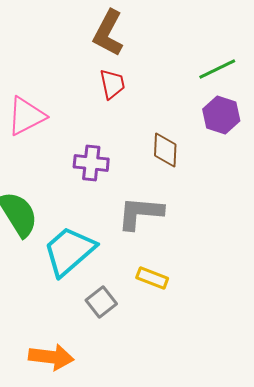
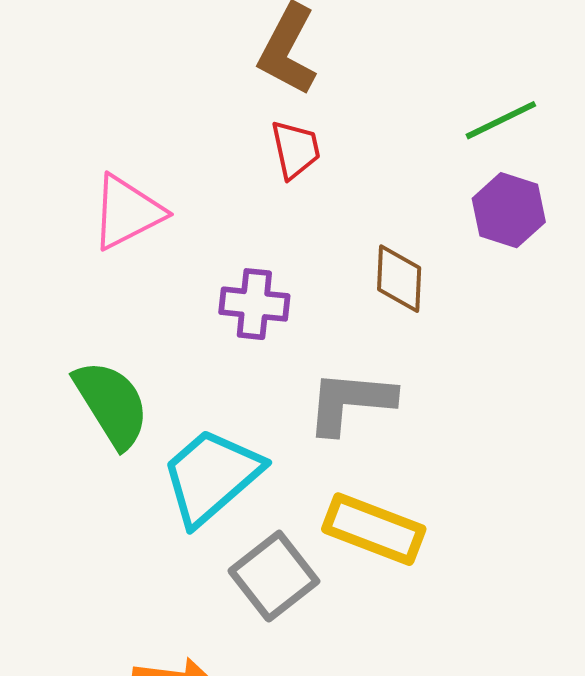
yellow rectangle: (152, 278) -> (374, 529), size x1.6
gray square: (101, 302) -> (274, 576), size x1.4

